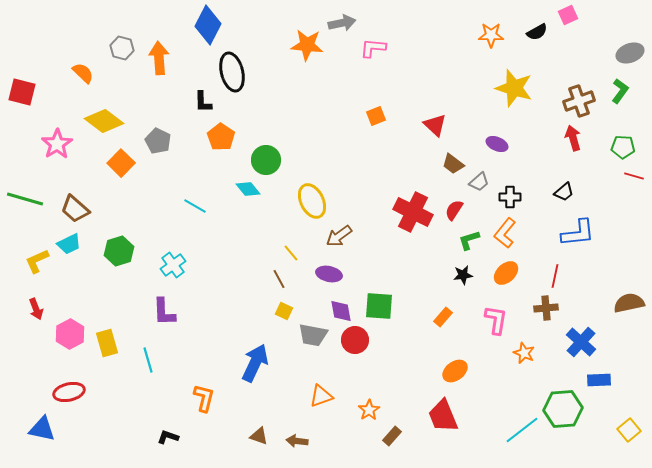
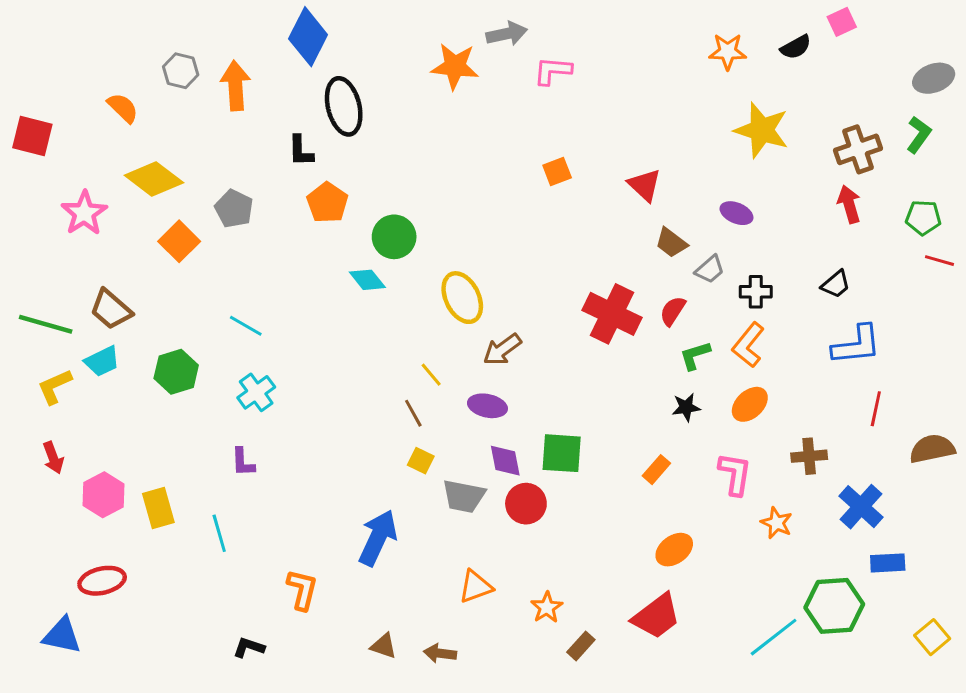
green line: (25, 199) -> (46, 324), moved
cyan line: (195, 206) -> (246, 326), moved
red line: (555, 276) -> (876, 409), moved
purple L-shape: (164, 312) -> (243, 462), size x0.7
red trapezoid: (443, 416) -> (656, 616), turned -105

